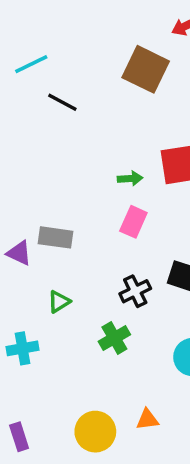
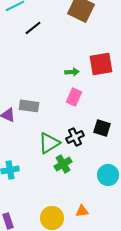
black line: (62, 102) -> (33, 28), turned -66
green triangle: (59, 302) -> (49, 143), moved, size x1.6

